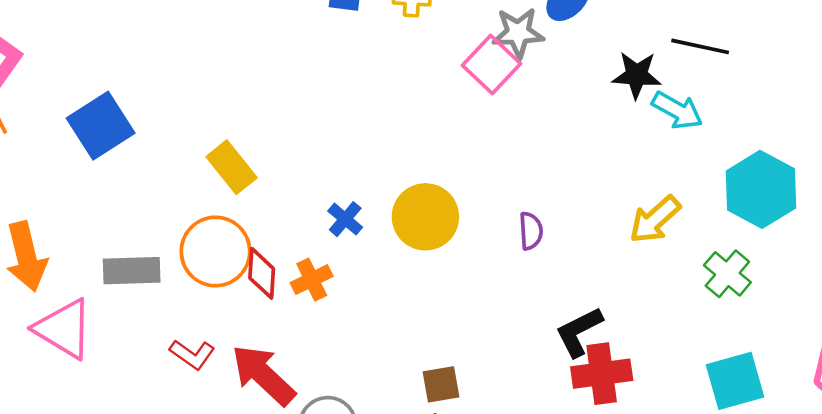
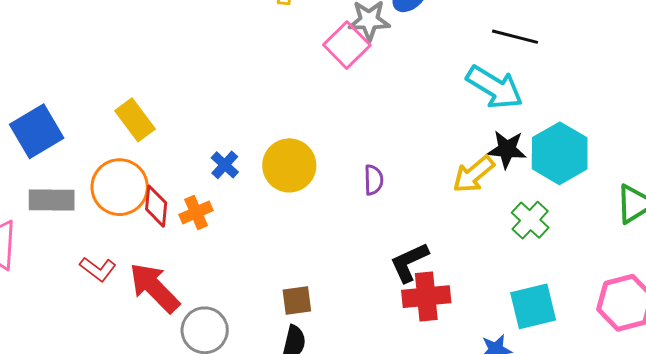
black star: (637, 75) -> (507, 149), moved
cyan arrow: (677, 110) -> (495, 87), size x1.4
blue square: (101, 126) -> (37, 131), moved

